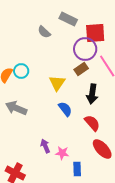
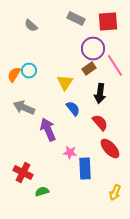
gray semicircle: (44, 32) -> (31, 26), moved
red square: (95, 33) -> (108, 22), moved
purple arrow: (45, 146) -> (48, 130), moved, size x1.6
blue rectangle: (77, 169) -> (85, 169), size x1.5

